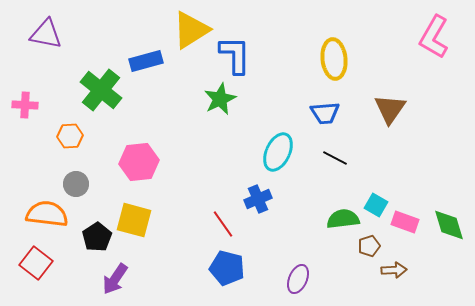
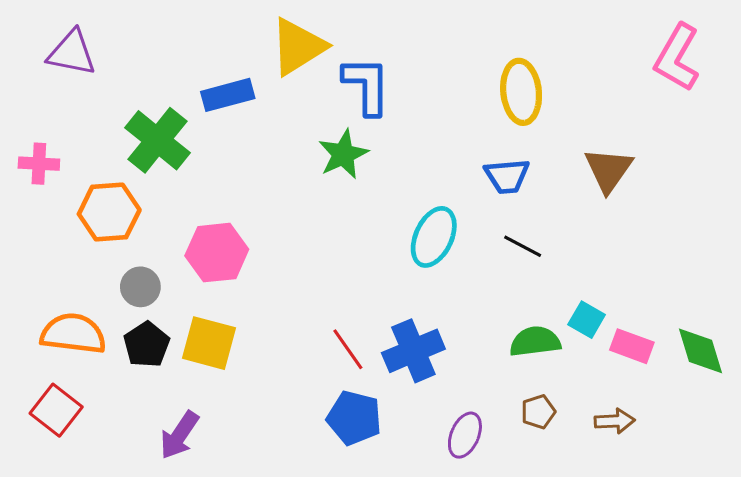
orange hexagon: (70, 136) -> (109, 212), size x1.5
gray circle: (76, 184) -> (140, 287), moved
blue cross: (258, 199) -> (413, 351), moved, size x1.4
black pentagon: (97, 237) -> (147, 345), moved
brown pentagon: (369, 246) -> (538, 412), moved

